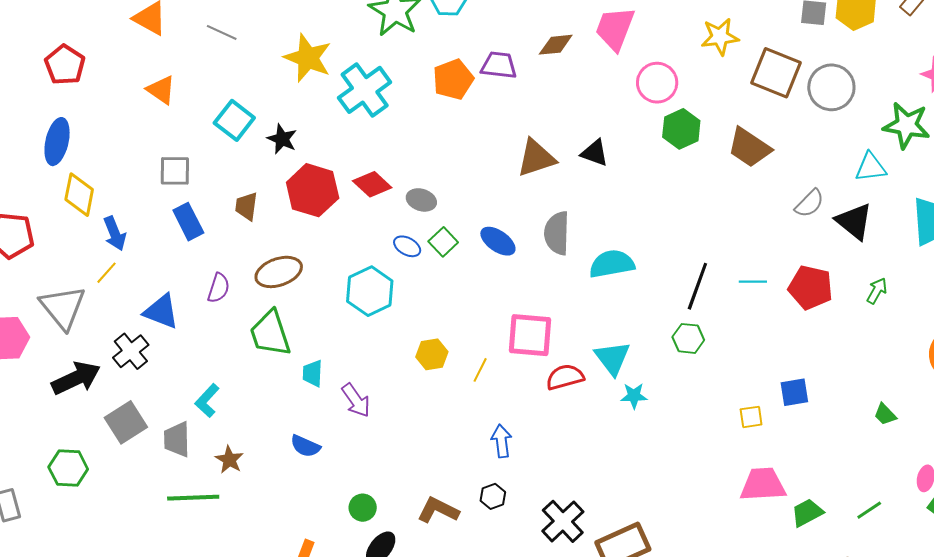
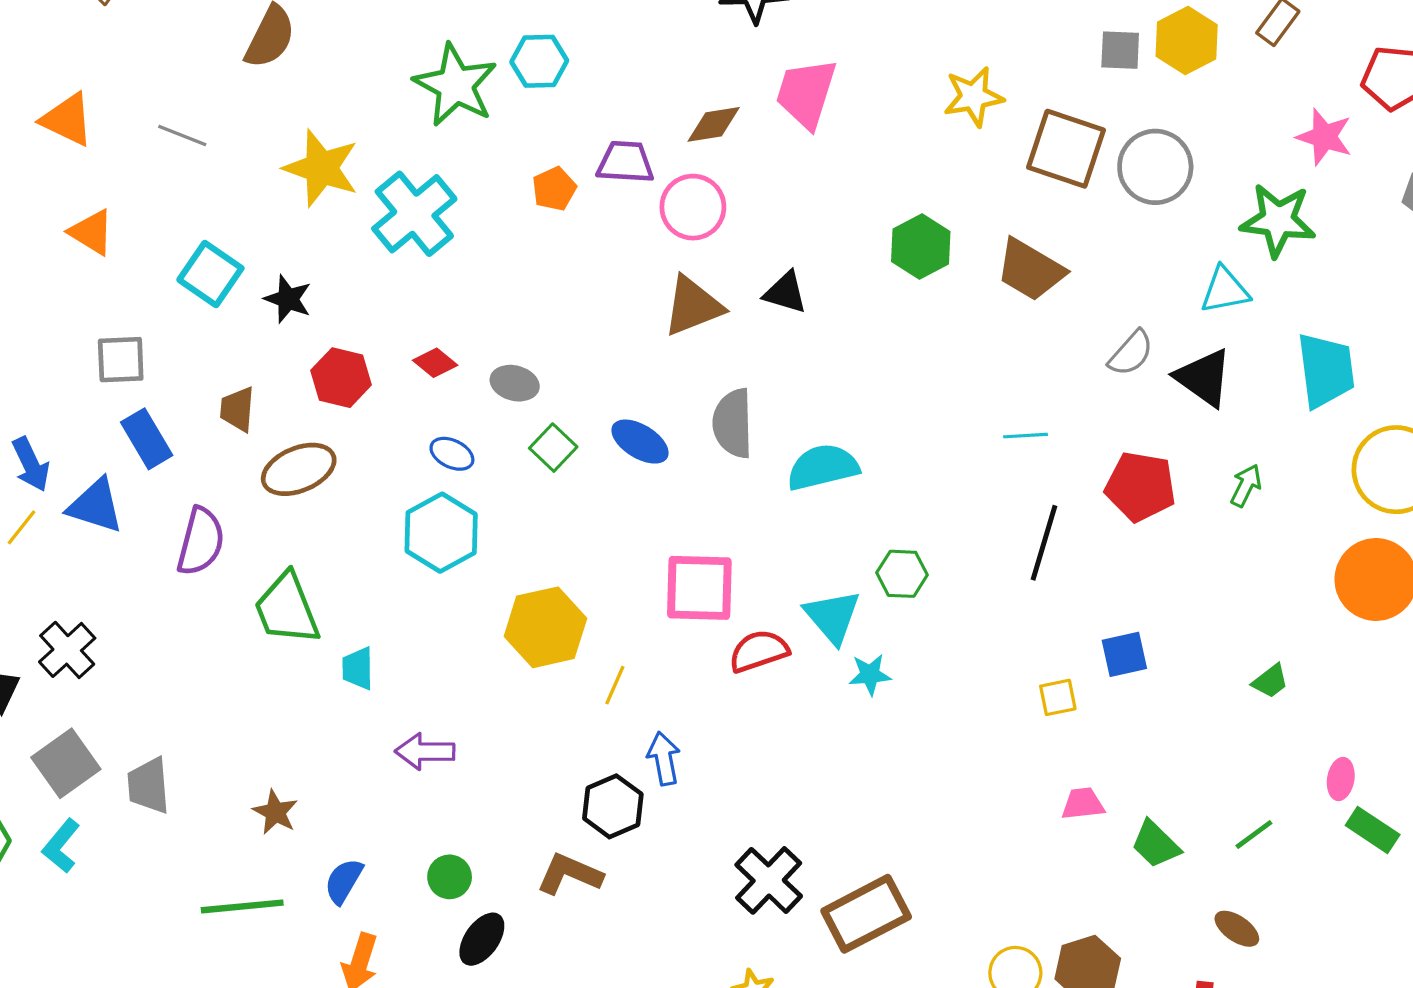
orange pentagon: (453, 79) -> (554, 189), size x0.7
pink circle: (657, 83) -> (693, 207), moved
red diamond: (372, 184) -> (435, 363), size x0.7
red hexagon: (313, 190) -> (341, 378), size x0.7
blue ellipse: (407, 246) -> (452, 454), moved
brown ellipse: (279, 272) -> (299, 469), moved
cyan line: (753, 282) -> (1026, 436), moved
black line: (697, 286) -> (1044, 543), moved
purple semicircle: (219, 288) -> (201, 541), size x1.4
blue triangle: (161, 311) -> (95, 506), moved
green hexagon: (688, 338) -> (902, 574), moved
yellow hexagon: (432, 354) -> (545, 627), size x1.6
yellow line: (480, 370) -> (615, 685), moved
purple arrow: (356, 400) -> (425, 751), moved, turned 129
cyan L-shape: (207, 401) -> (61, 846), moved
green trapezoid: (885, 414) -> (1270, 681), turned -80
blue semicircle: (305, 446) -> (344, 881), moved, turned 100
brown star: (229, 460) -> (275, 812), moved
pink trapezoid: (763, 485) -> (1083, 804), size x0.6
black hexagon: (493, 496) -> (613, 806), moved, size x1.5
green line: (193, 498) -> (242, 906), moved
green trapezoid: (807, 513) -> (1156, 844), turned -104

